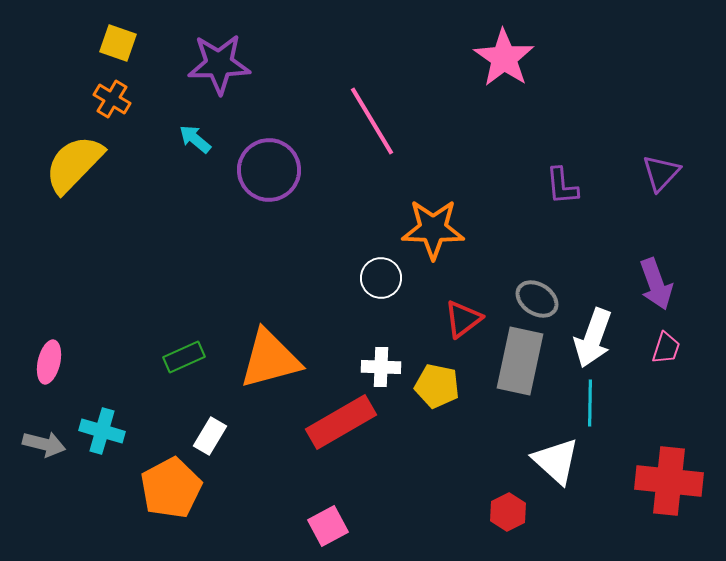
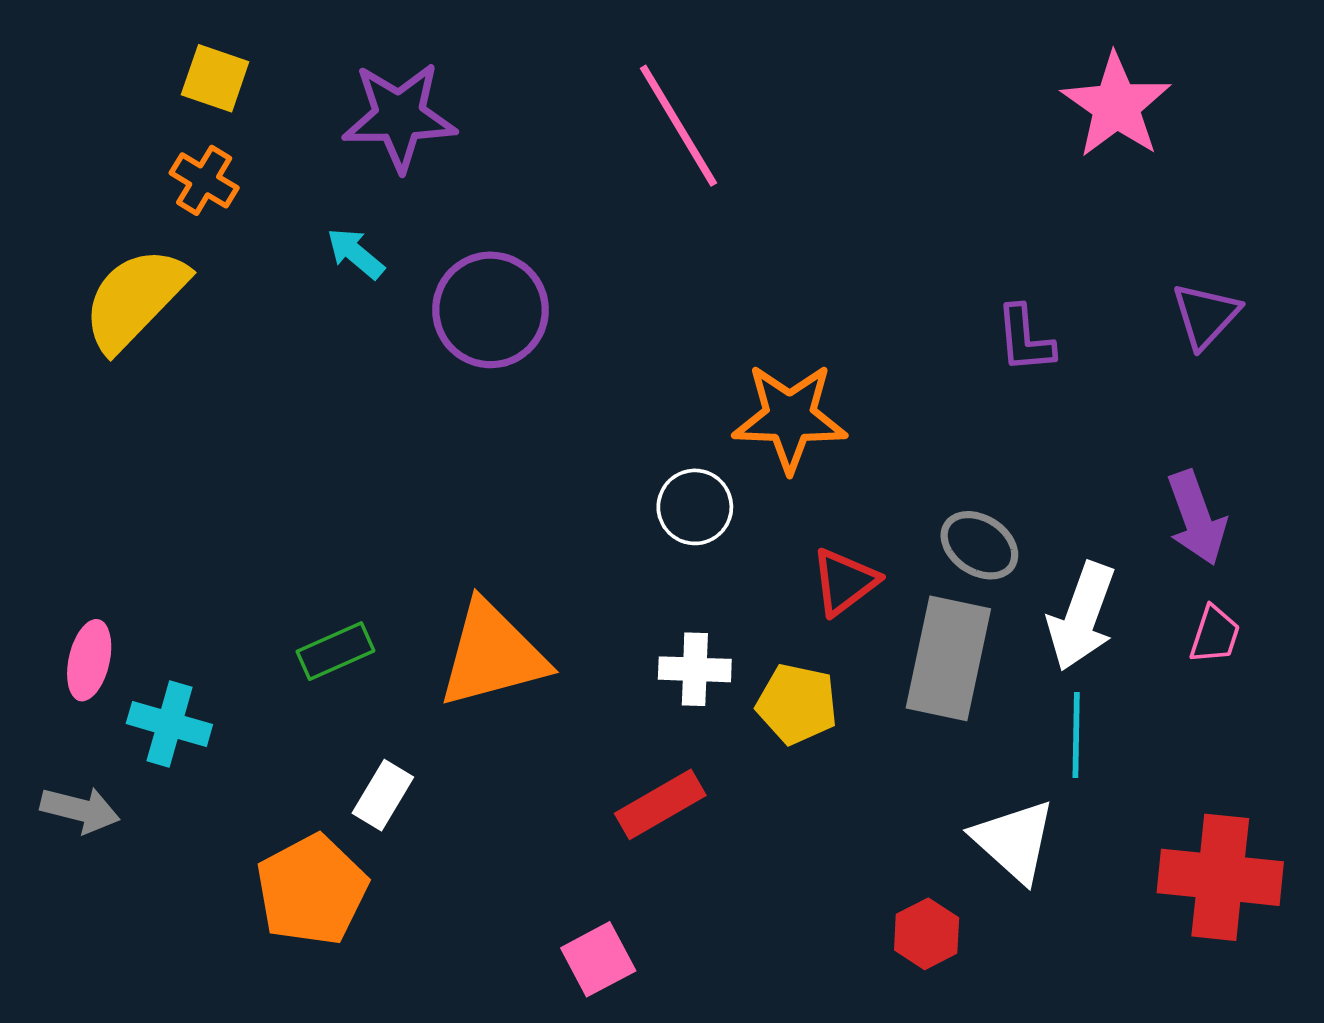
pink star: (504, 58) -> (1116, 106), moved
pink line: (372, 121) -> (678, 126), moved
red rectangle: (341, 422) -> (660, 804), moved, size x0.7
cyan cross: (102, 431) -> (169, 724), moved

